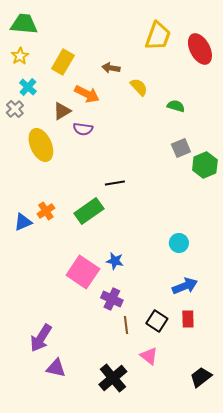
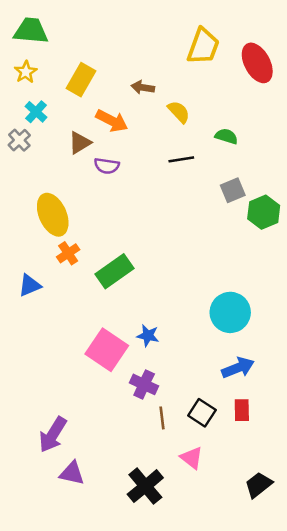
yellow ellipse: (41, 145) -> (53, 215), moved
black line: (115, 183) -> (181, 159), moved
orange cross: (46, 211) -> (68, 253), moved
cyan circle: (179, 243) -> (230, 312), size x1.6

